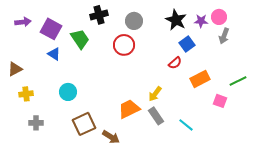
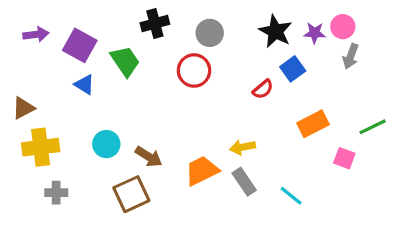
red semicircle: (175, 63) -> (263, 89), moved
yellow cross: (26, 94) -> (41, 147), size x1.6
yellow arrow: (155, 94) -> (243, 147), turned 42
brown arrow: (111, 137) -> (149, 157), moved

